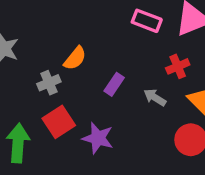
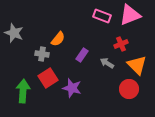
gray cross: (49, 83) -> (42, 54), turned 32

